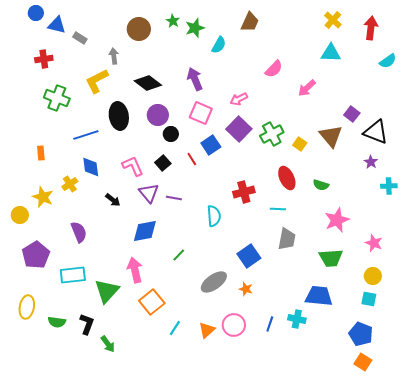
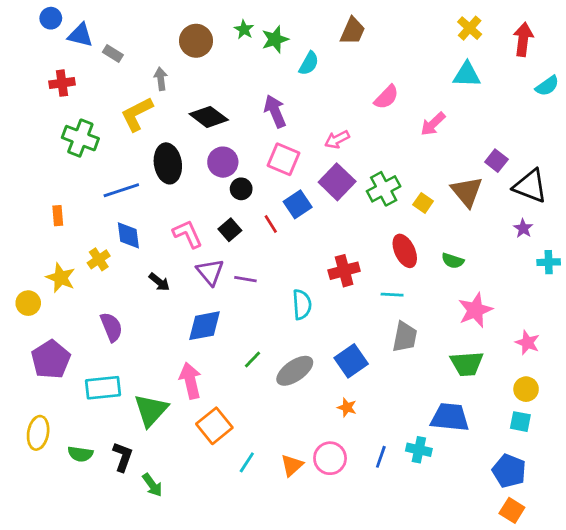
gray ellipse: (214, 282) -> (295, 371), moved

